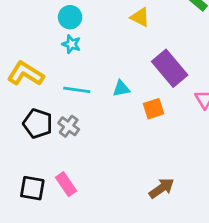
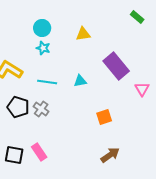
yellow triangle: (140, 17) -> (83, 34), moved, turned -35
orange square: (153, 109) -> (104, 117), moved

